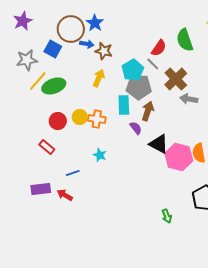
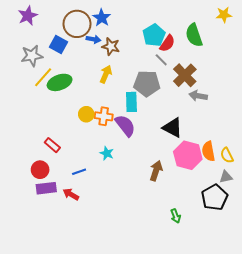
cyan pentagon: (133, 70) -> (154, 35), moved
brown arrow: (148, 111) -> (156, 171), moved
red circle: (58, 121) -> (40, 170), moved
purple semicircle: (136, 128) -> (125, 126), moved, size x1.6
black triangle: (159, 144) -> (172, 128), moved

